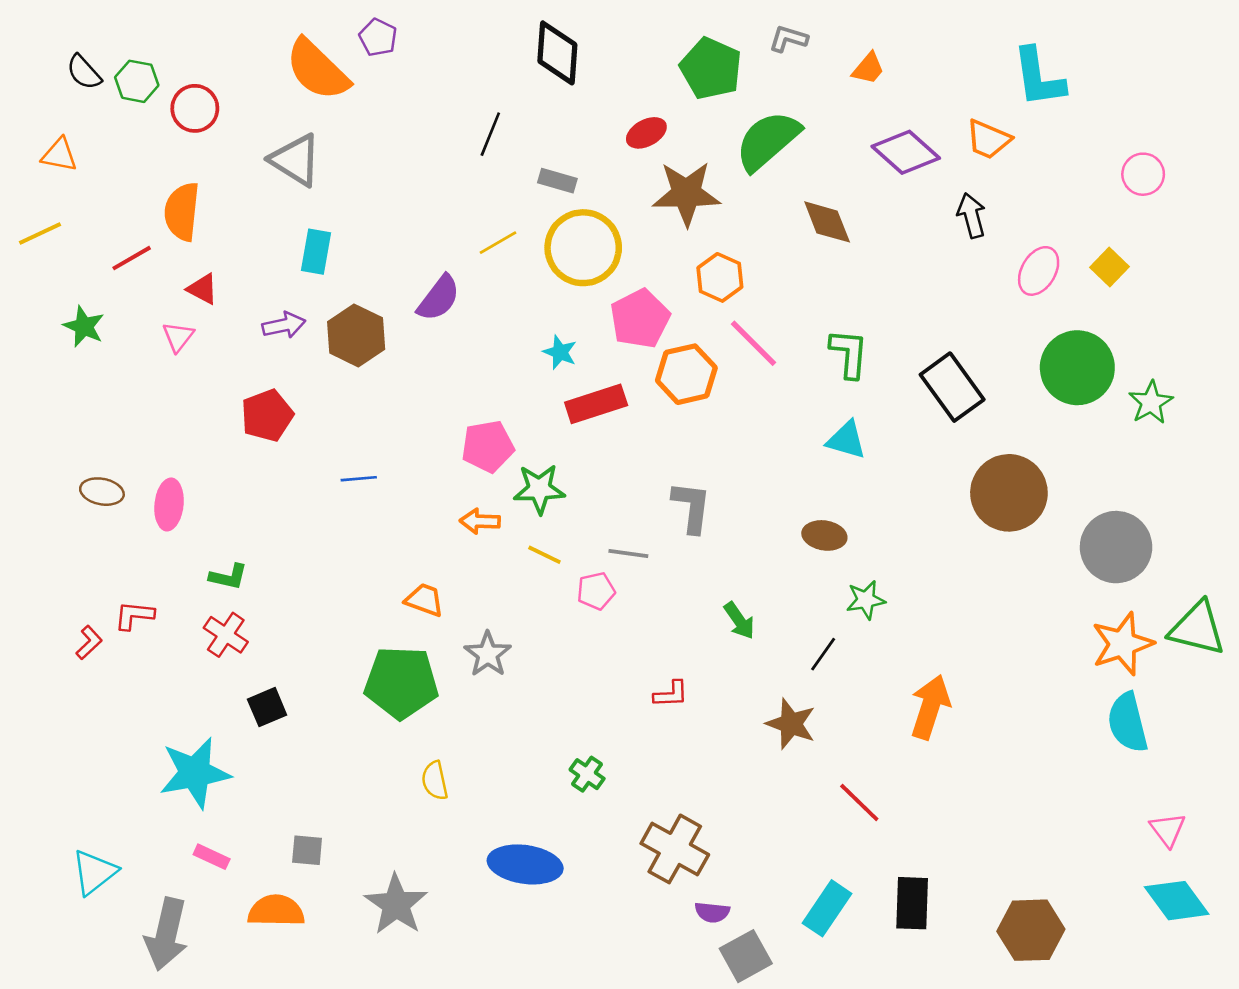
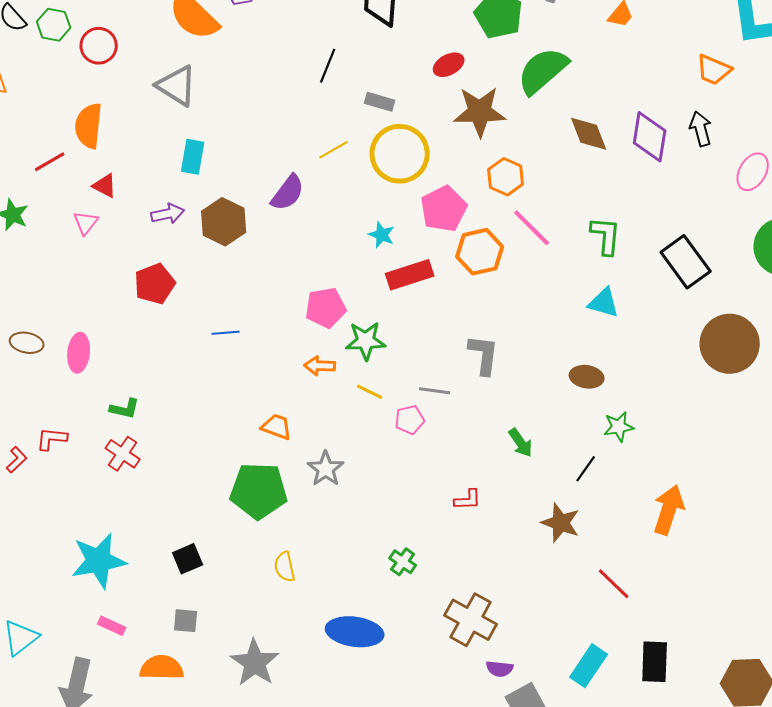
purple diamond: (906, 152) -> (650, 137), moved, turned 57
black square: (267, 707) -> (188, 559), moved

